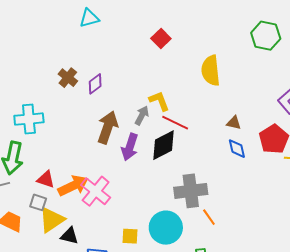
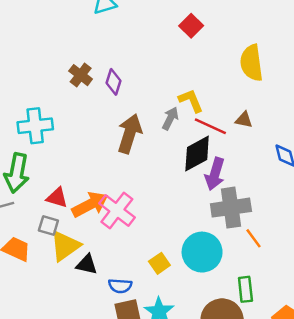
purple diamond: (95, 84) -> (114, 82), turned -35
brown triangle: (234, 123) -> (244, 120), moved
purple arrow: (130, 147) -> (215, 174), moved
yellow square: (130, 236) -> (159, 263), turned -36

